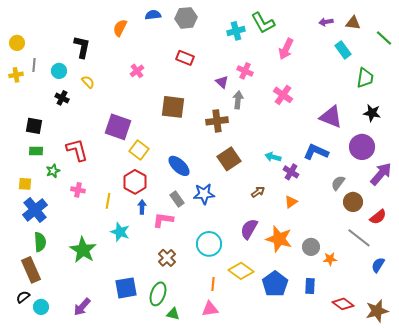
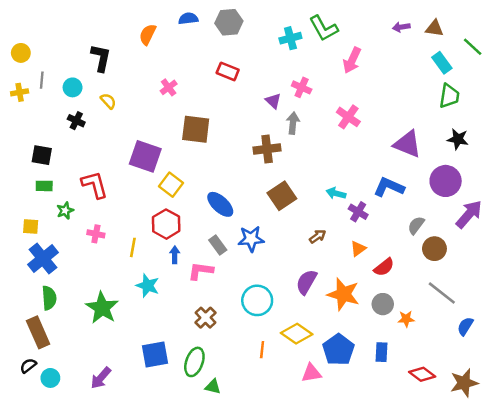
cyan rectangle: (343, 50) -> (442, 63), moved
brown square: (173, 107) -> (196, 129), moved
red semicircle: (378, 217) -> (384, 267), moved
pink triangle: (210, 309) -> (311, 373), moved

